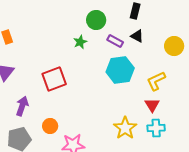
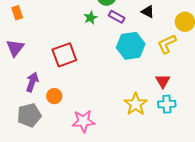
purple rectangle: (115, 41) -> (117, 17), moved
yellow L-shape: (156, 81) -> (167, 44), moved
orange circle: (50, 126) -> (54, 96), moved

